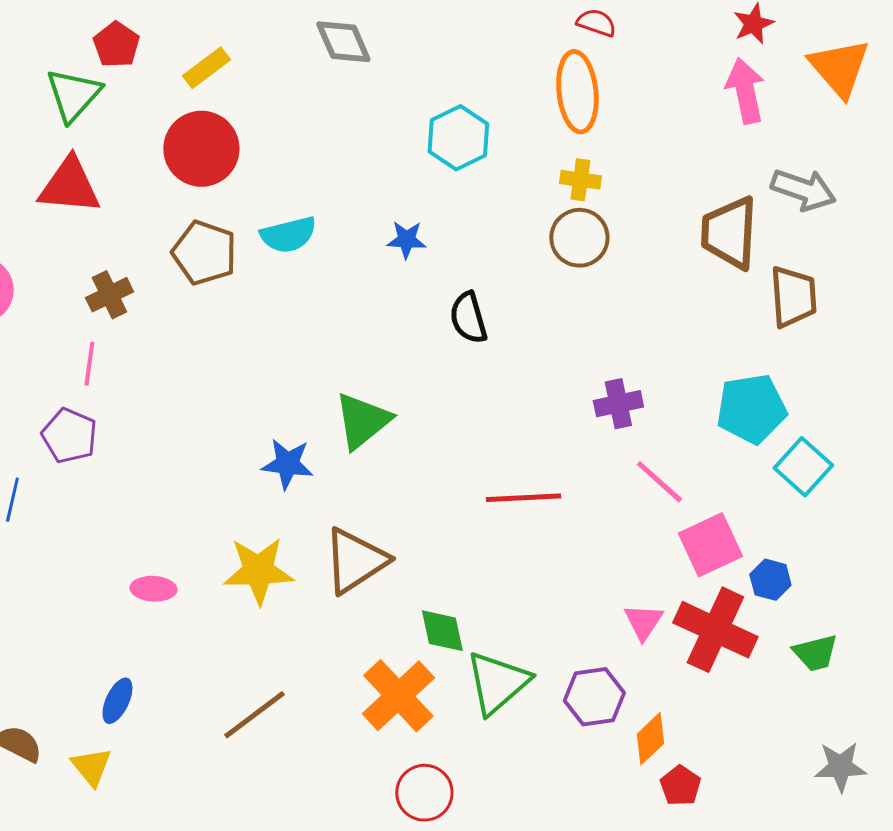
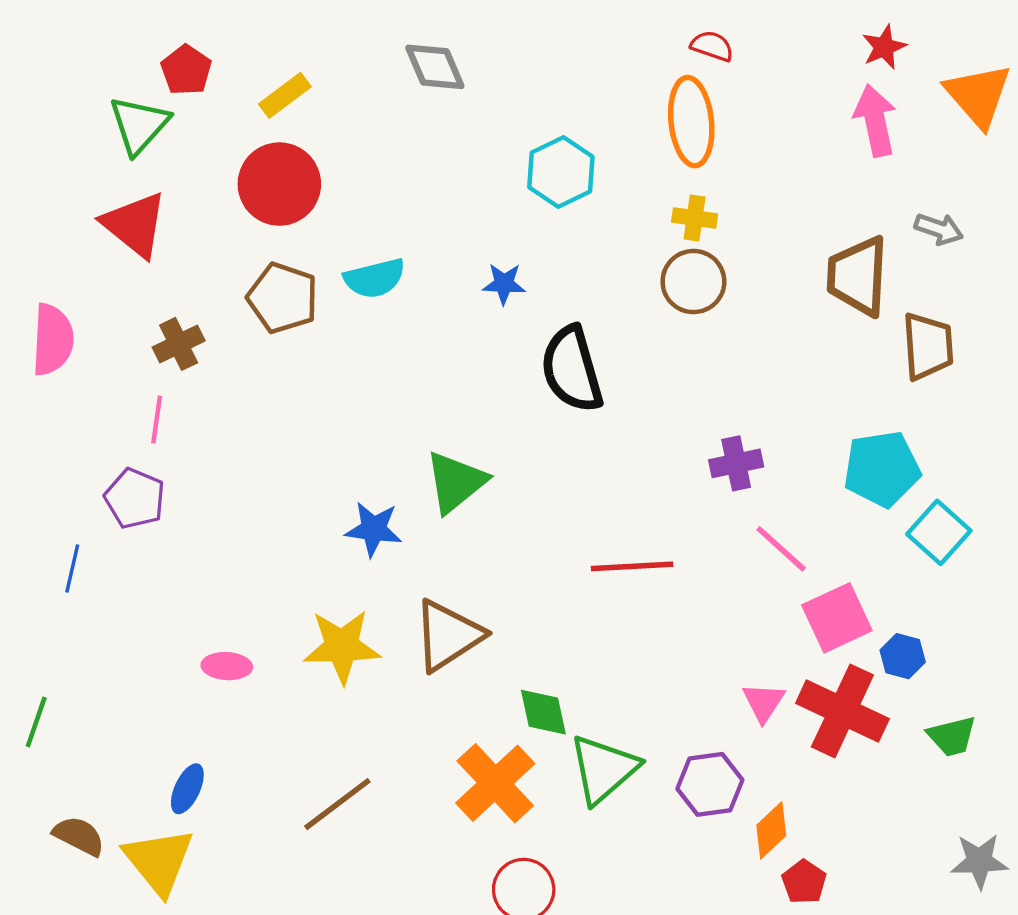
red triangle: (69, 186) -> (135, 225), turned 34
gray arrow: (803, 190) -> (939, 229), size x0.7
black semicircle: (468, 318) -> (572, 369), size x1.5
yellow triangle: (91, 767) -> (159, 861), size x1.6

